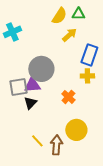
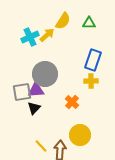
green triangle: (78, 14) -> (89, 23), moved
cyan cross: (12, 32) -> (30, 37), moved
yellow arrow: (69, 35) -> (47, 35), moved

